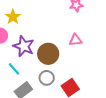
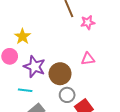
cyan line: (14, 69) -> (25, 90), turned -40
gray circle: (47, 78) -> (67, 95), moved

